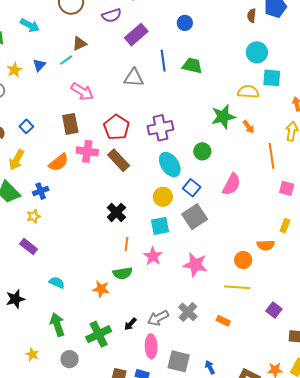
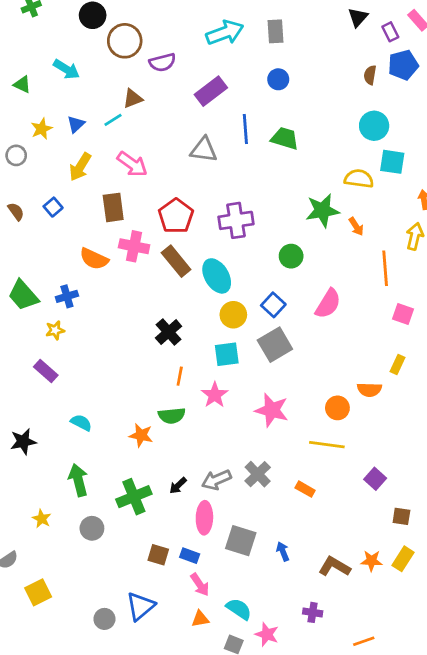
purple semicircle: (112, 15) -> (162, 62), moved
yellow arrow: (17, 160) -> (80, 167), moved
orange semicircle: (59, 162) -> (94, 259), turned 60
cyan ellipse: (170, 165) -> (217, 276), moved

